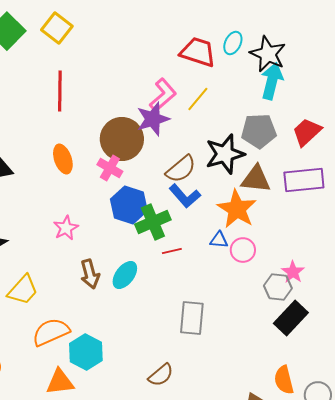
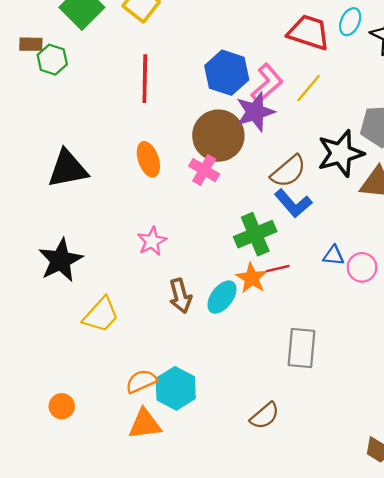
blue hexagon: (129, 205) -> (227, 73), moved
orange star: (237, 209) -> (252, 278), moved, size x0.7
orange semicircle: (51, 332) -> (141, 381), moved, size x0.7

